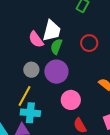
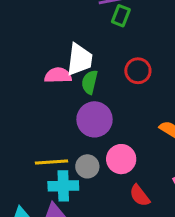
pink semicircle: (36, 39) -> (58, 75), turned 132
gray circle: (31, 70) -> (87, 166), moved
yellow line: (25, 96) -> (52, 162), turned 65

